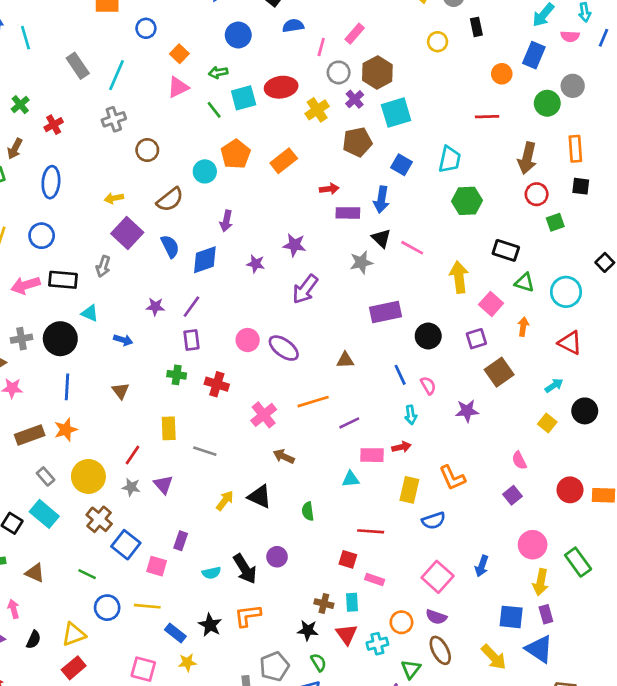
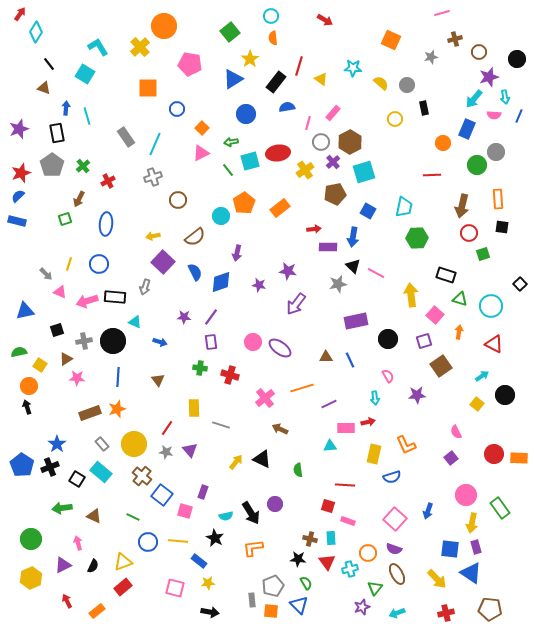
blue line: (400, 375) -> (350, 360), moved
black star: (210, 625) -> (215, 538), moved

